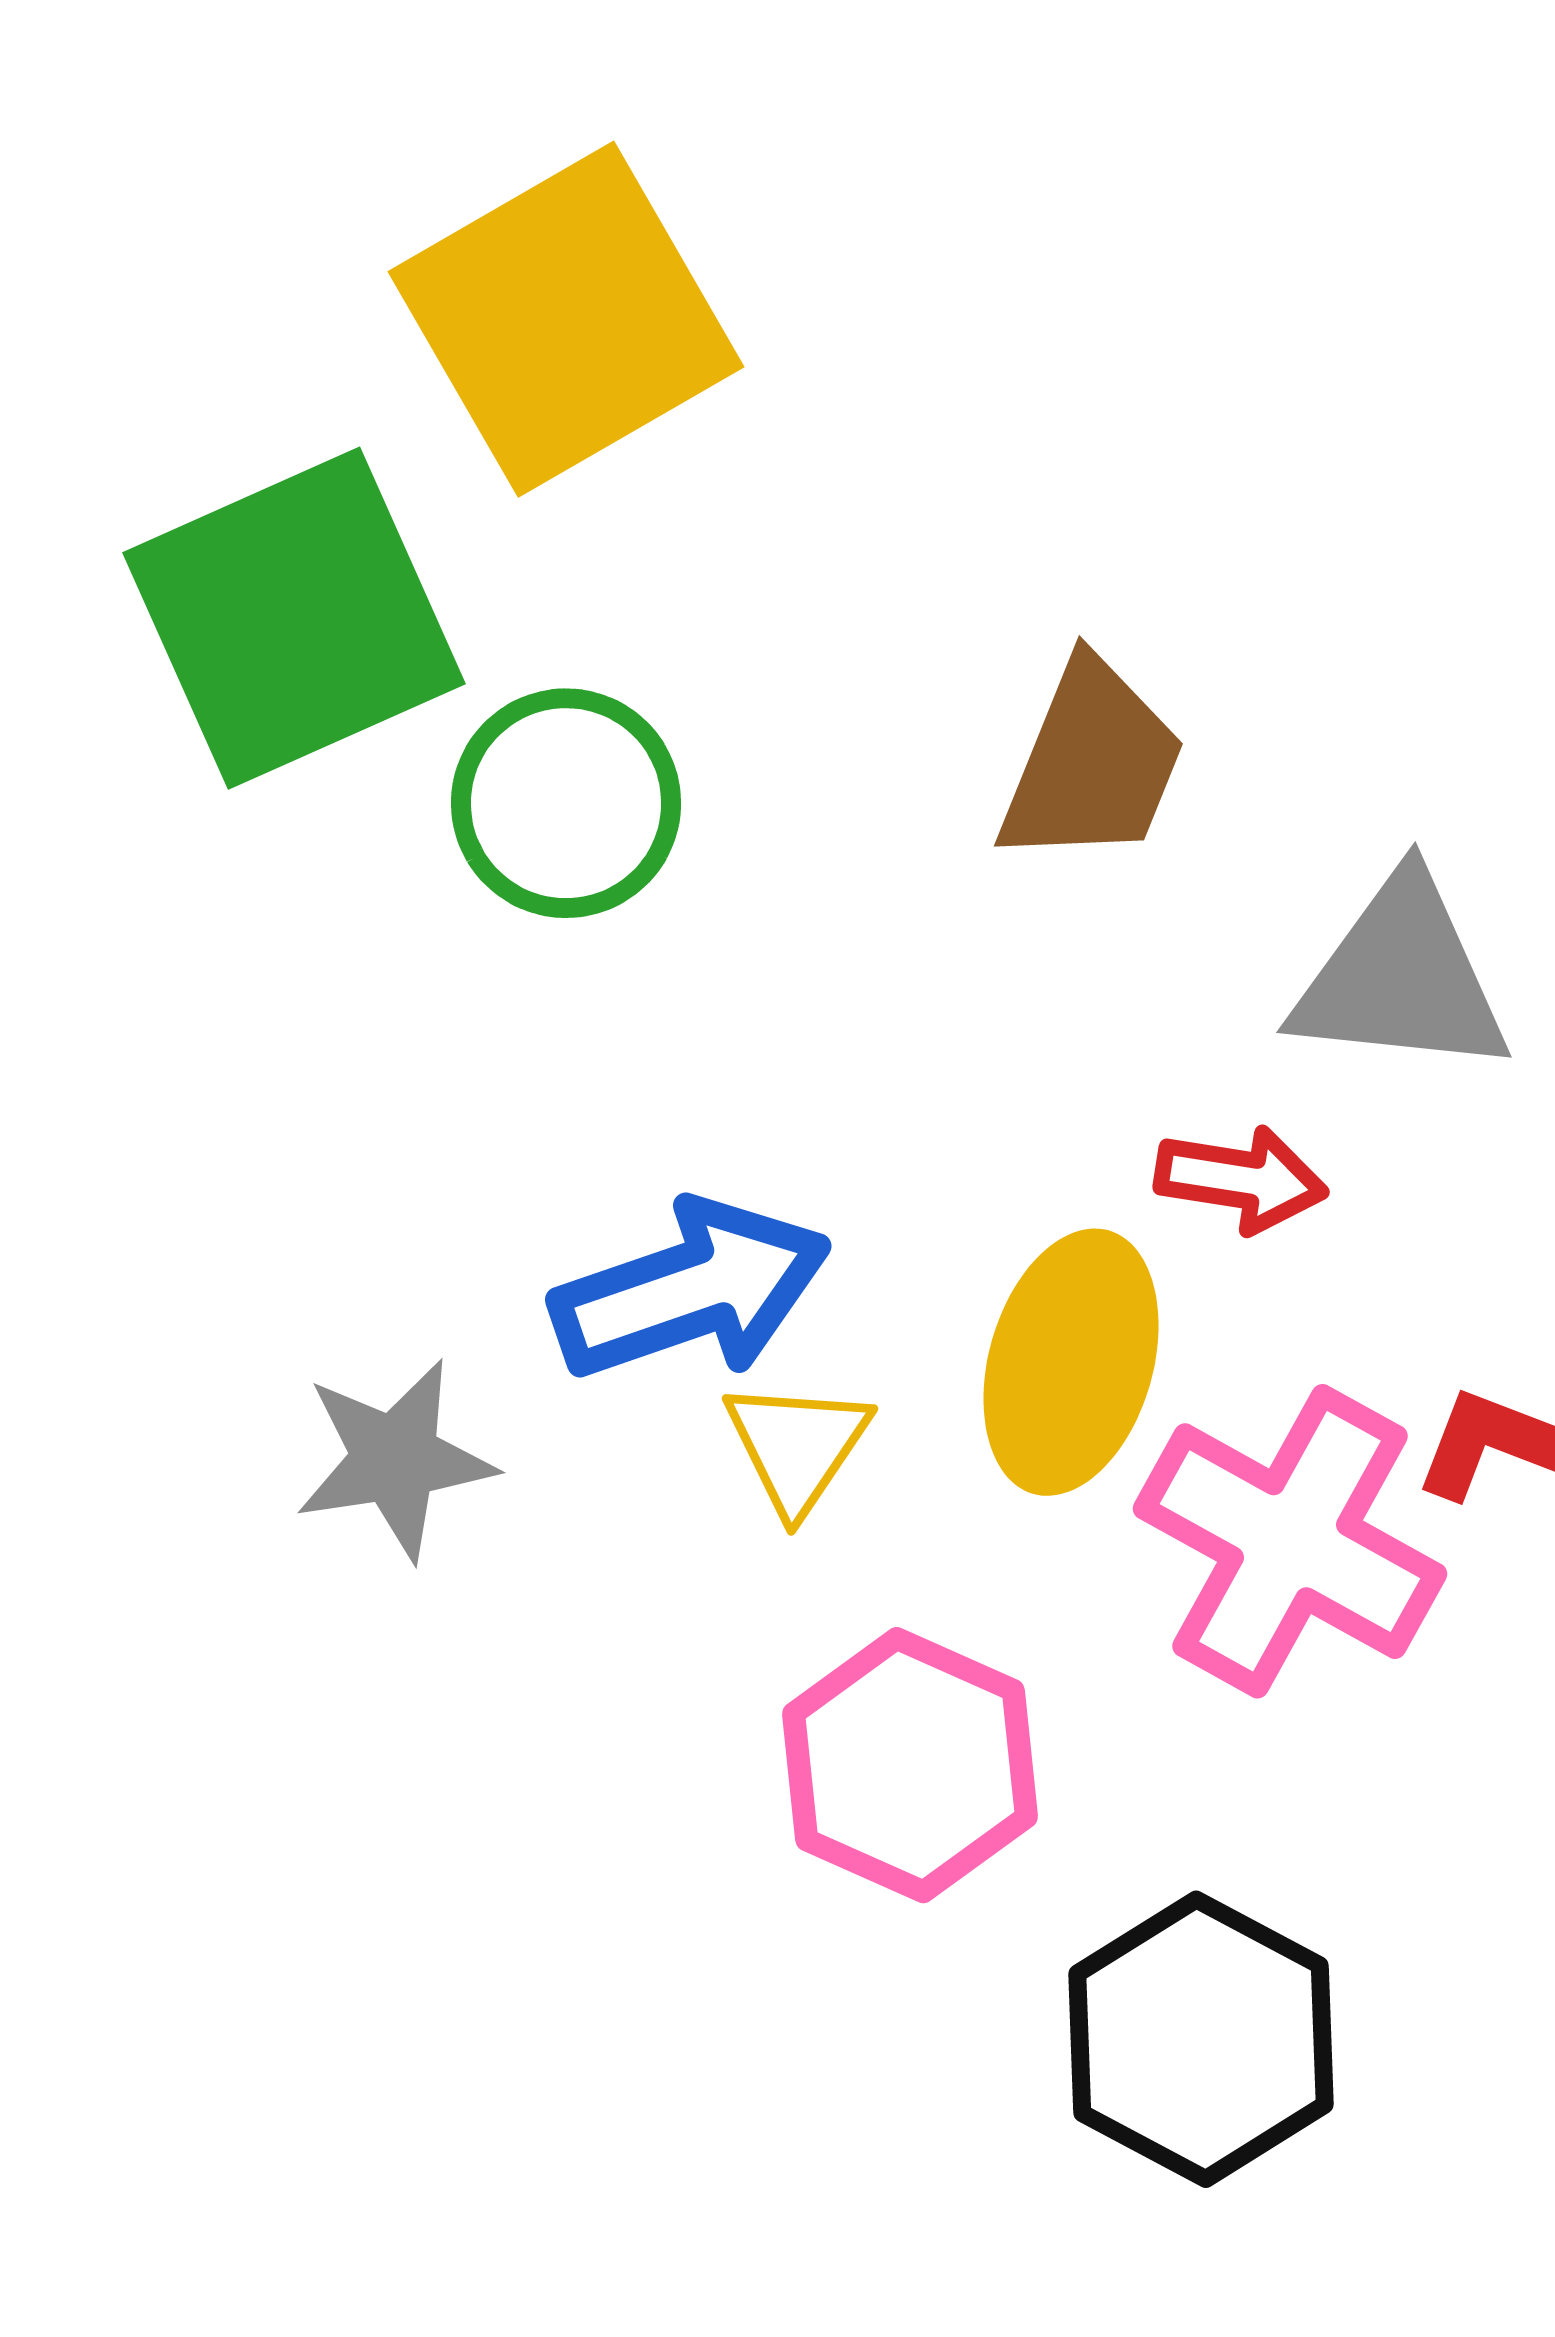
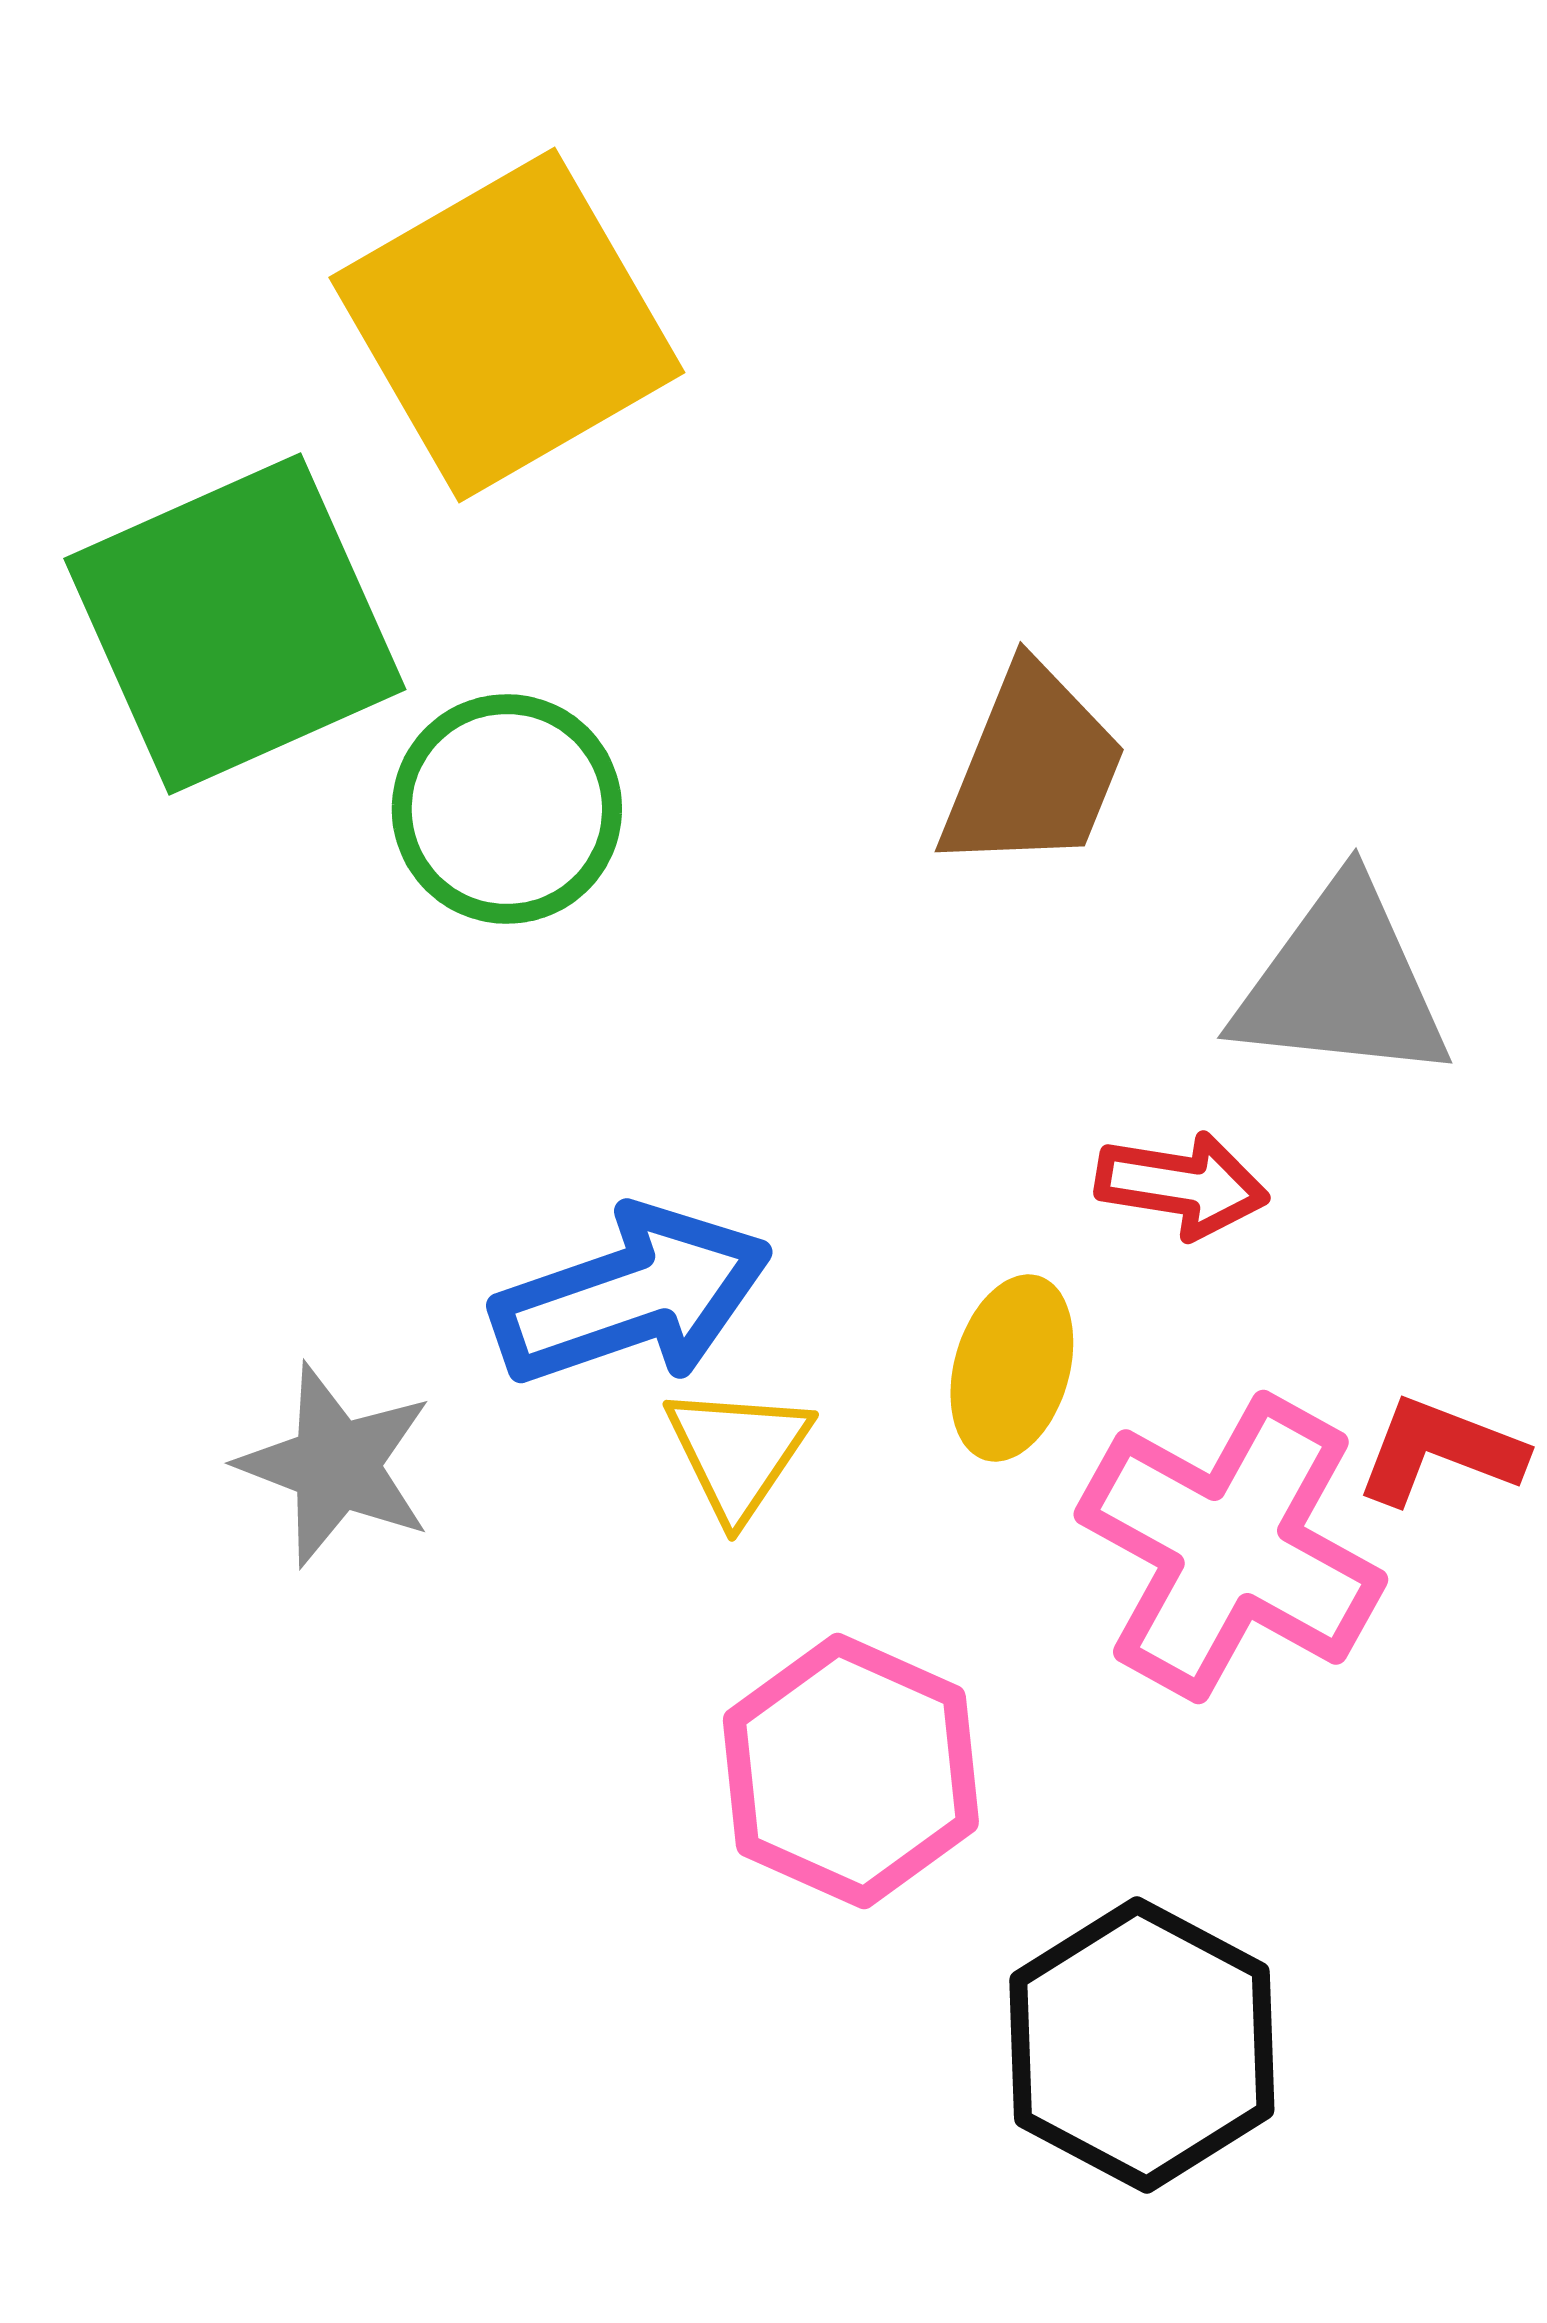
yellow ellipse: (1071, 1362) -> (1012, 1368), size x0.7
gray star: (395, 1459) -> (336, 1465), turned 30

